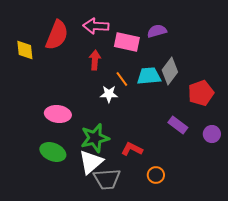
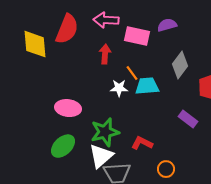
yellow diamond: (25, 50) -> (35, 44), size x1.4
cyan trapezoid: (149, 76) -> (147, 86), moved
green ellipse: (53, 152) -> (63, 146), turned -65

